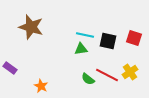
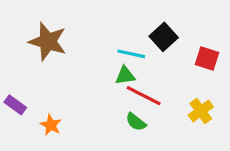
black square: (108, 41) -> (164, 37), moved, turned 36
red line: (107, 75) -> (144, 96), moved
orange star: (41, 86) -> (51, 125), moved

